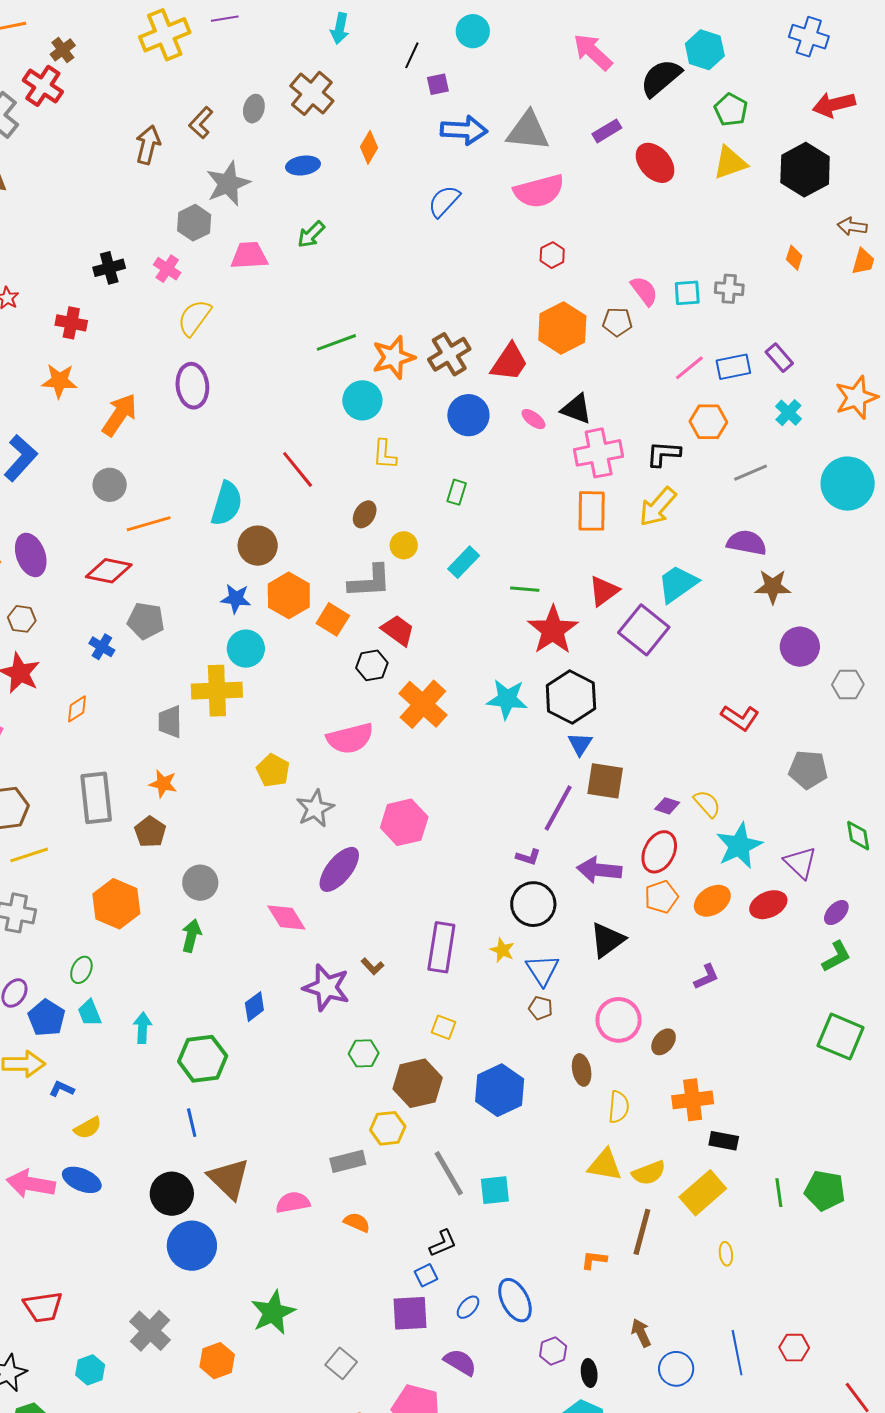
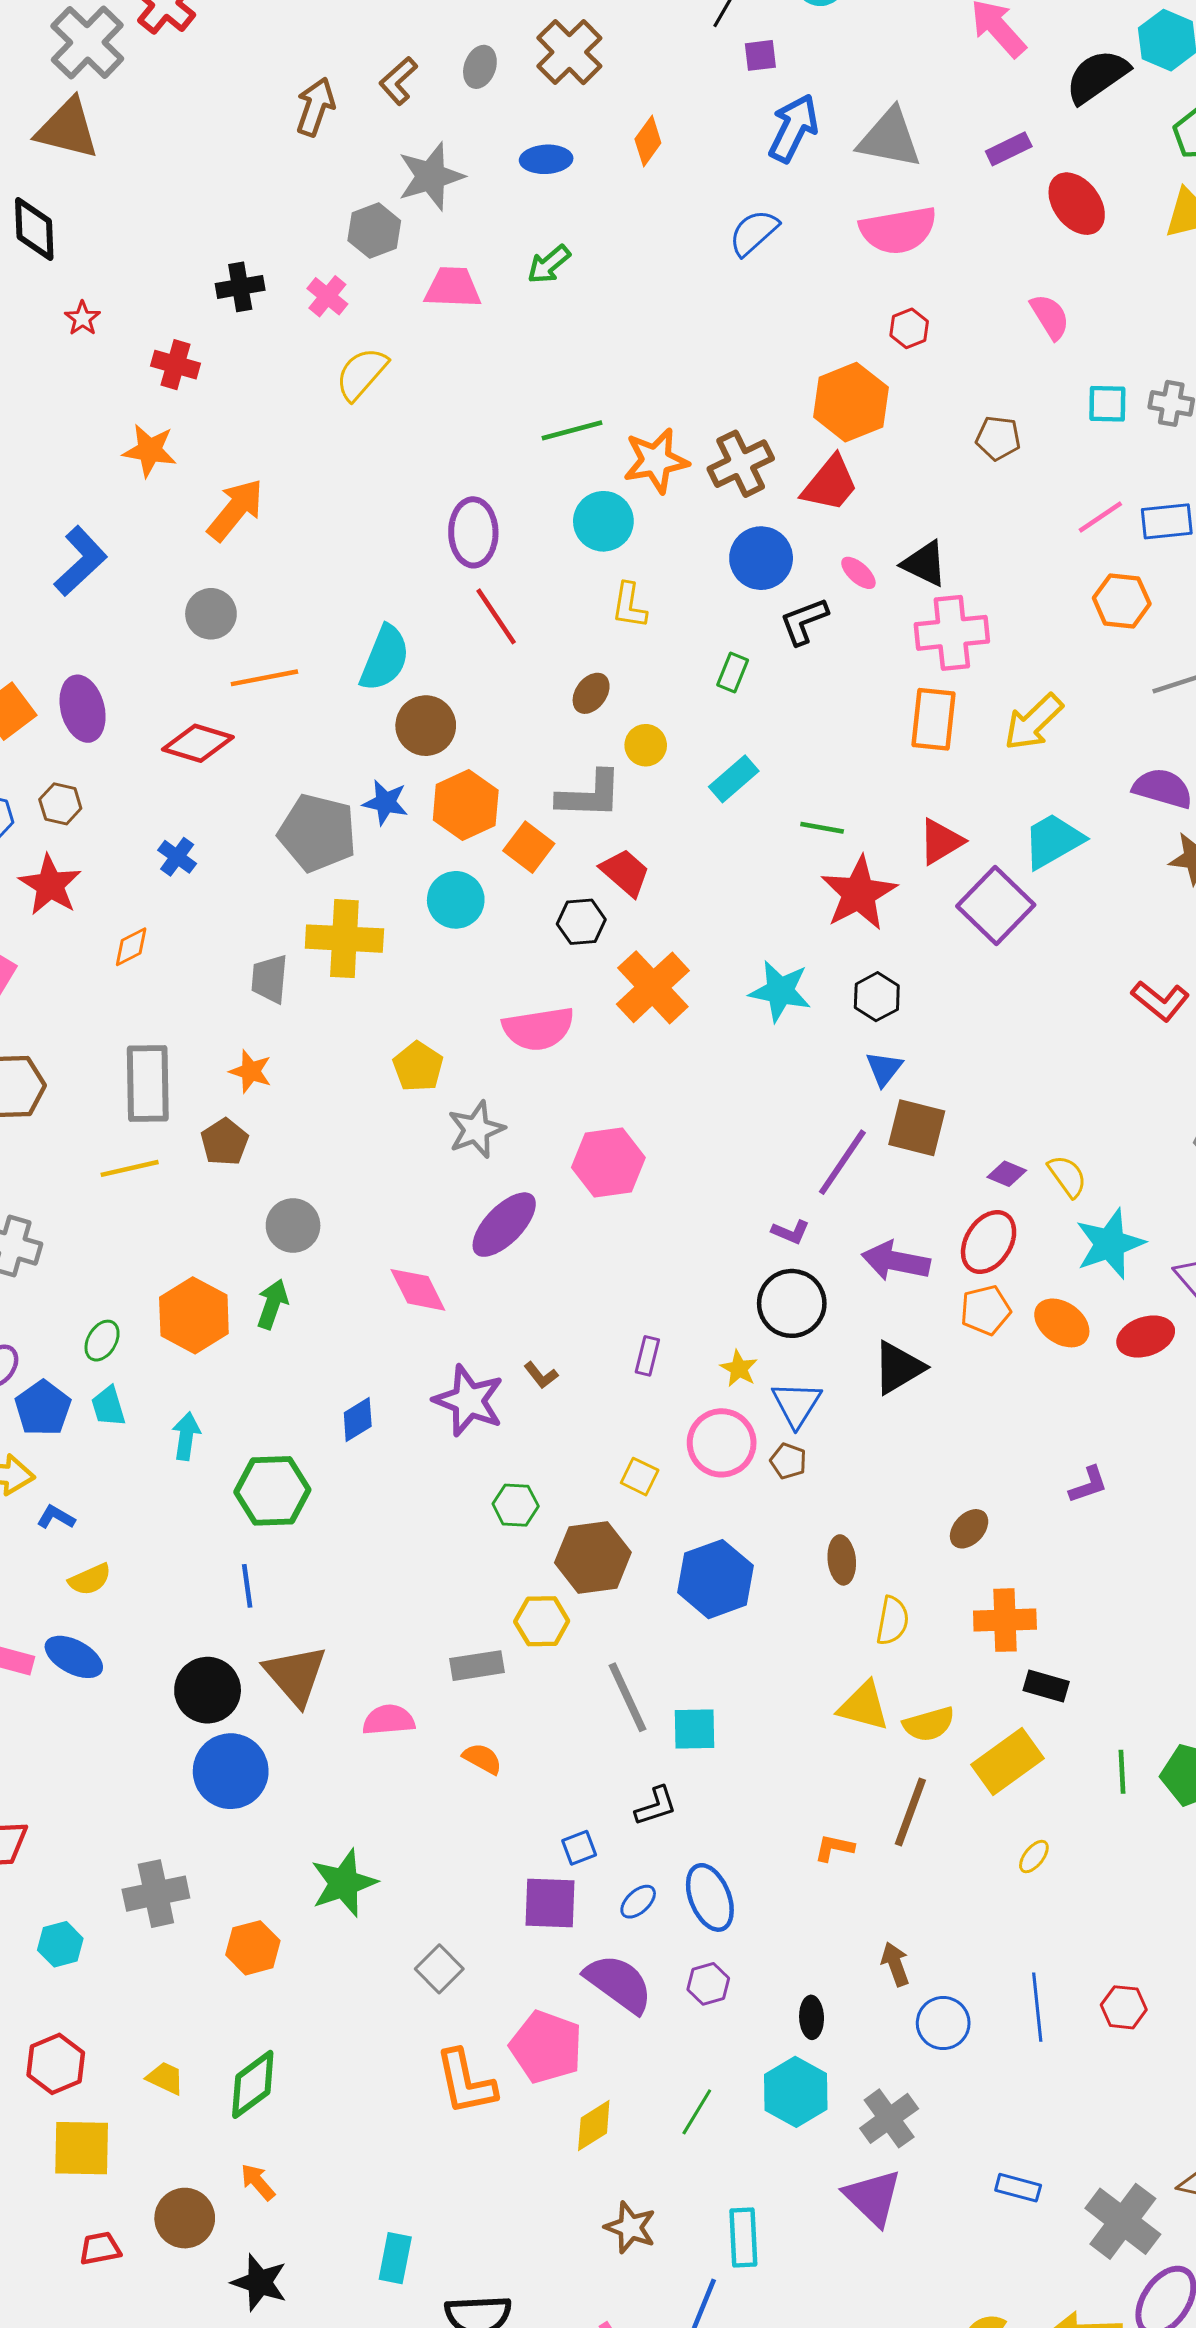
blue arrow: (464, 130) -> (793, 128), turned -72
pink semicircle: (644, 291) -> (1050, 317), moved
orange hexagon: (562, 328) -> (851, 402), moved
purple ellipse: (192, 386) -> (473, 532), moved
black L-shape: (664, 454) -> (804, 621), moved, turned -30
gray pentagon: (146, 621) -> (317, 833), moved, size x1.4
cyan circle: (246, 649) -> (456, 900), moved
black hexagon: (571, 697) -> (877, 997), size x0.6
red L-shape: (740, 718) -> (1160, 1001), moved
yellow line: (29, 855) -> (130, 1168), moved
orange ellipse: (712, 901) -> (1062, 1323), turned 63
orange hexagon: (116, 904) -> (194, 1315), moved
purple rectangle: (441, 947) -> (647, 1356), size x0.5
purple L-shape: (706, 977) -> (1088, 1485), moved
pink circle: (619, 1020) -> (722, 1443), moved
black L-shape: (443, 1243) -> (656, 1806), moved
yellow ellipse: (726, 1254) -> (1034, 1857), turned 40
gray cross: (150, 1331) -> (156, 1894), turned 30
purple hexagon: (553, 1351) -> (708, 1984), moved
purple semicircle: (460, 1362) -> (619, 1983), size x1.4

